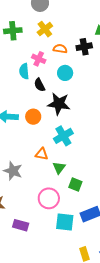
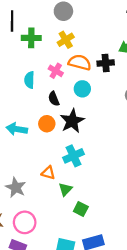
orange semicircle: (60, 49) -> (80, 62), size x1.5
cyan semicircle: (24, 71) -> (29, 80), moved
black star: (59, 104) -> (72, 121), turned 30
orange circle: (33, 117) -> (47, 124), moved
pink circle: (49, 198) -> (25, 222), moved

